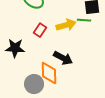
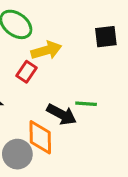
green line: (84, 20) -> (86, 104), moved
yellow arrow: (66, 25) -> (46, 50), moved

